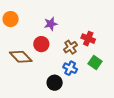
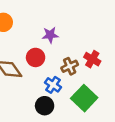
green square: (95, 62) -> (84, 98), moved, size x1.5
blue cross: (70, 68) -> (53, 85), moved

